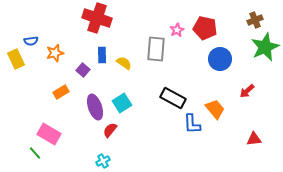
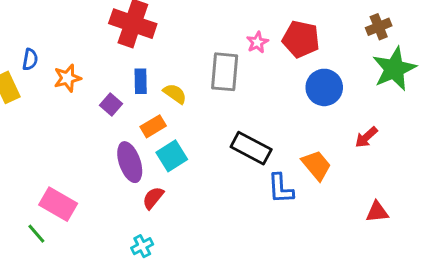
blue semicircle: (31, 41) -> (30, 59), turned -72
orange rectangle: (61, 92) -> (153, 126), moved

